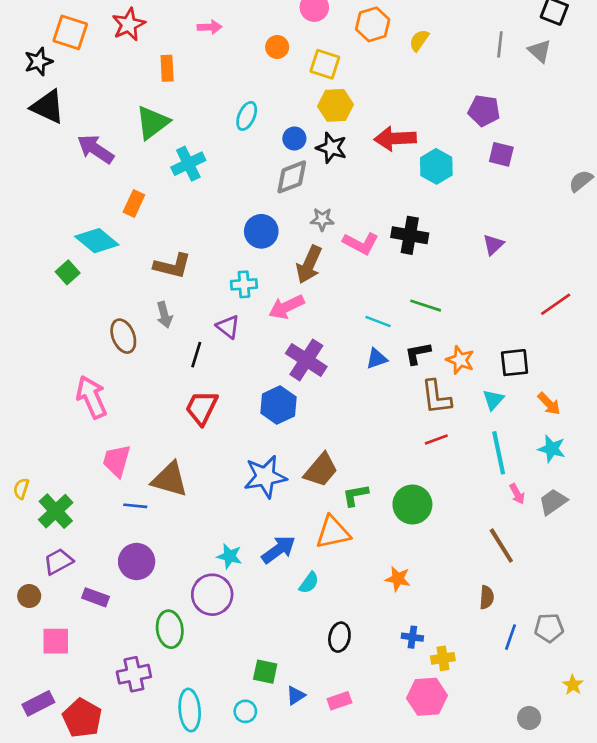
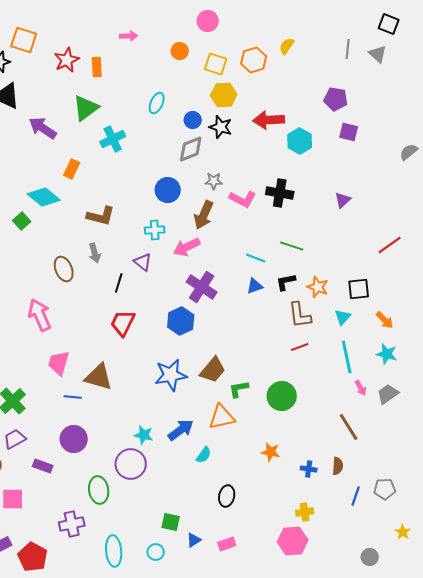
red star: (129, 24) -> (67, 60), moved
orange hexagon: (373, 24) -> (254, 60), moved
blue cross: (412, 637) -> (309, 469), moved

